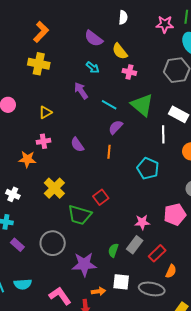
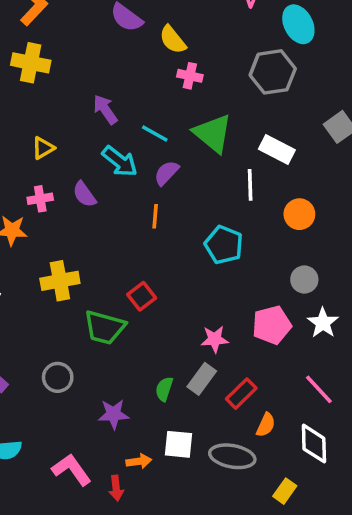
cyan arrow: (93, 67) -> (120, 161), moved, size x1.5
purple semicircle: (77, 145) -> (84, 194), moved
yellow cross: (54, 188) -> (60, 281), turned 35
gray circle: (53, 243) -> (58, 377), size x0.7
purple star: (84, 264) -> (114, 414), size x0.7

